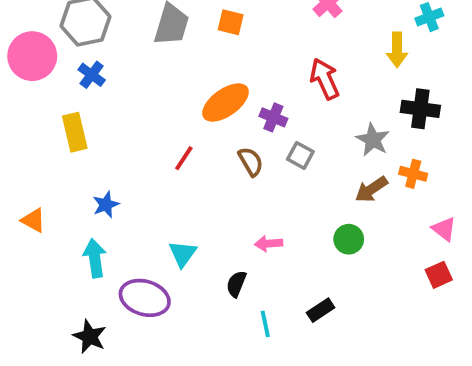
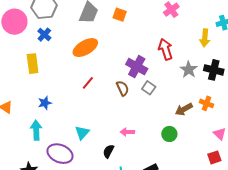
orange ellipse: (225, 102) -> (85, 48), moved
purple cross: (273, 117) -> (137, 67), size x1.5
gray star: (373, 140) -> (189, 70), moved

